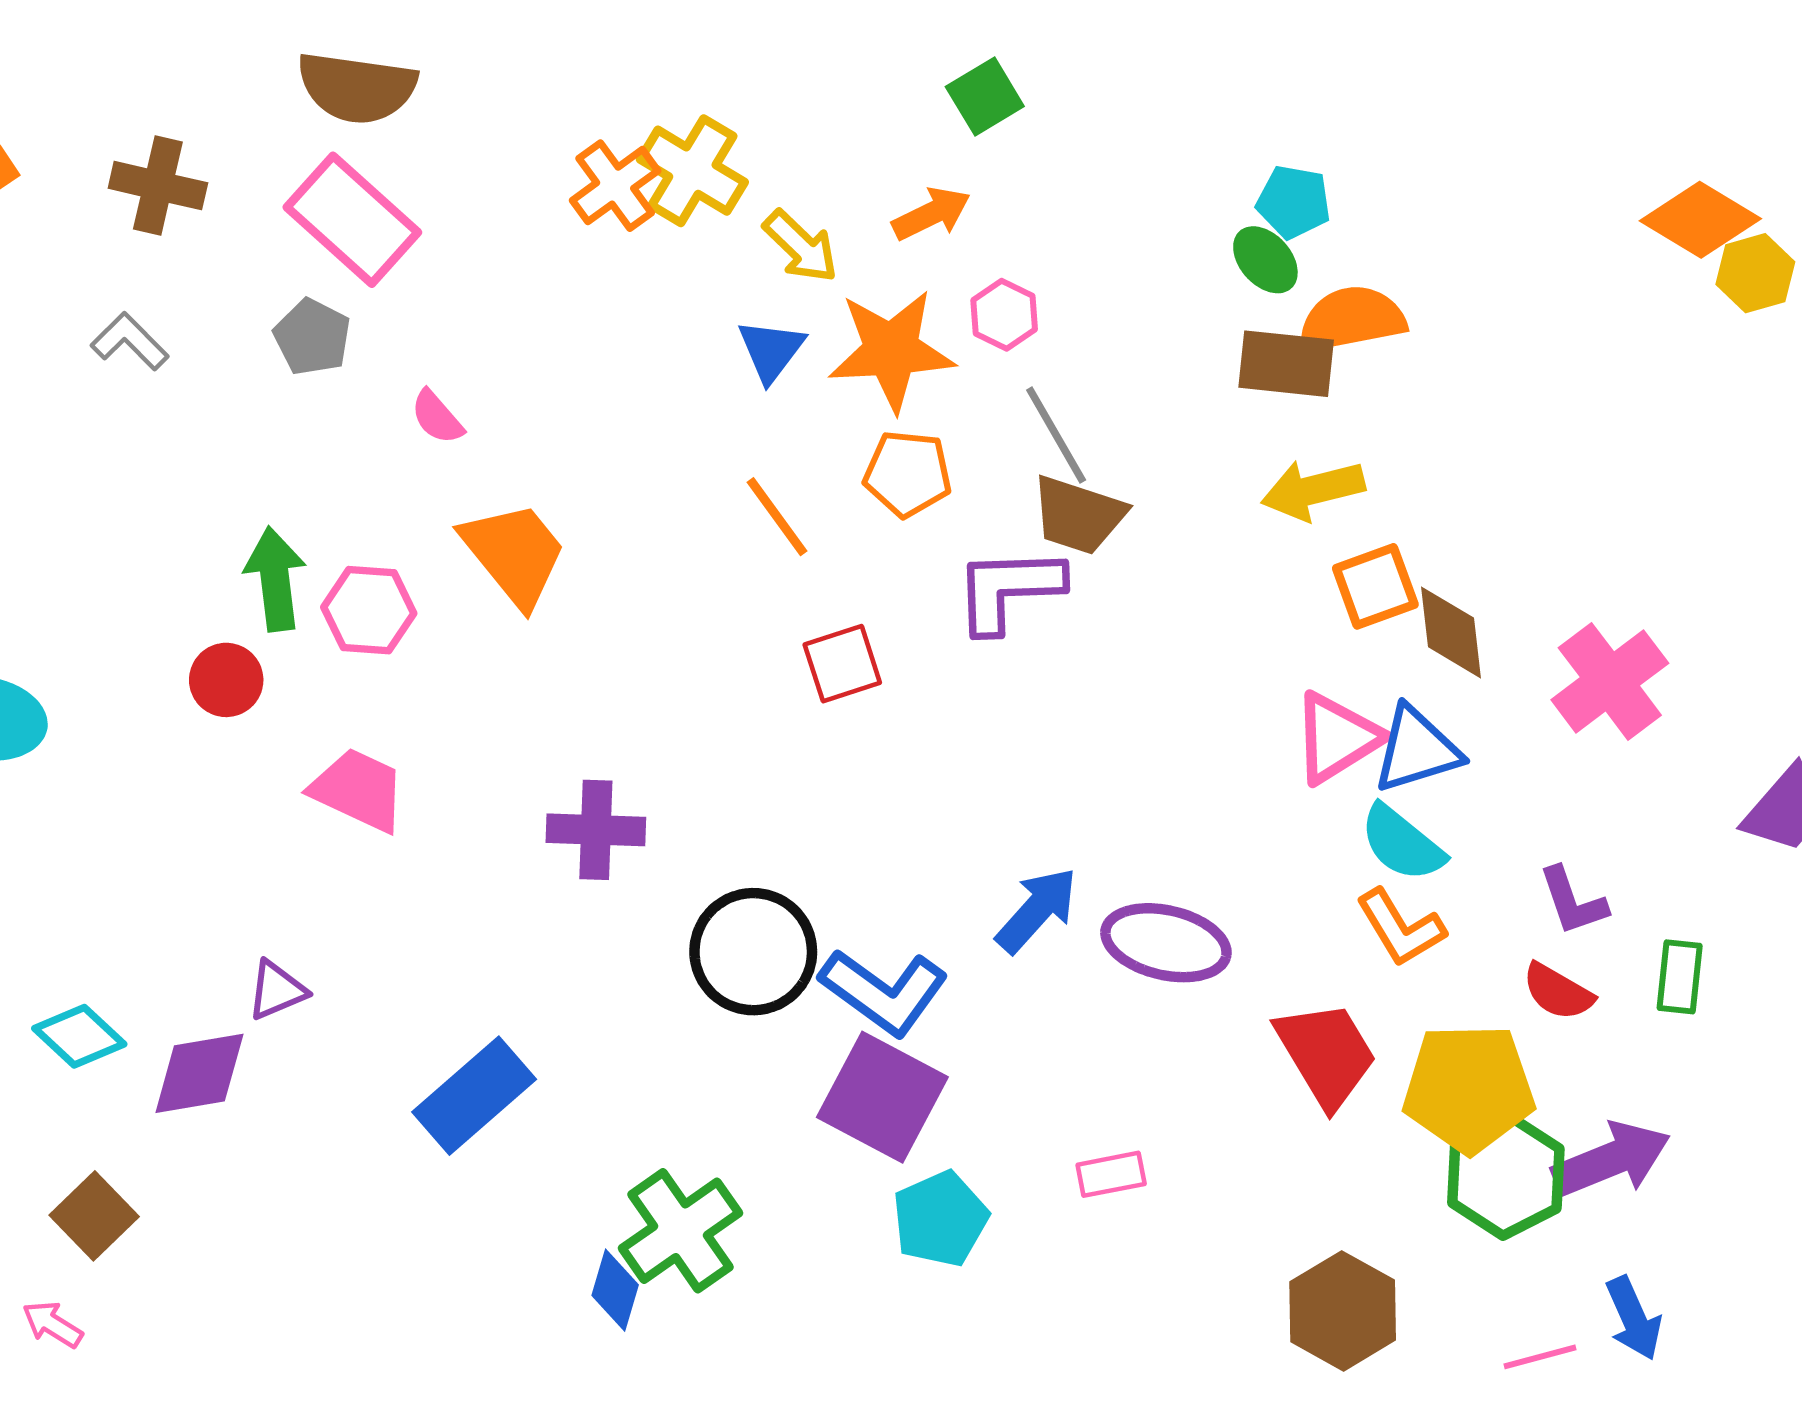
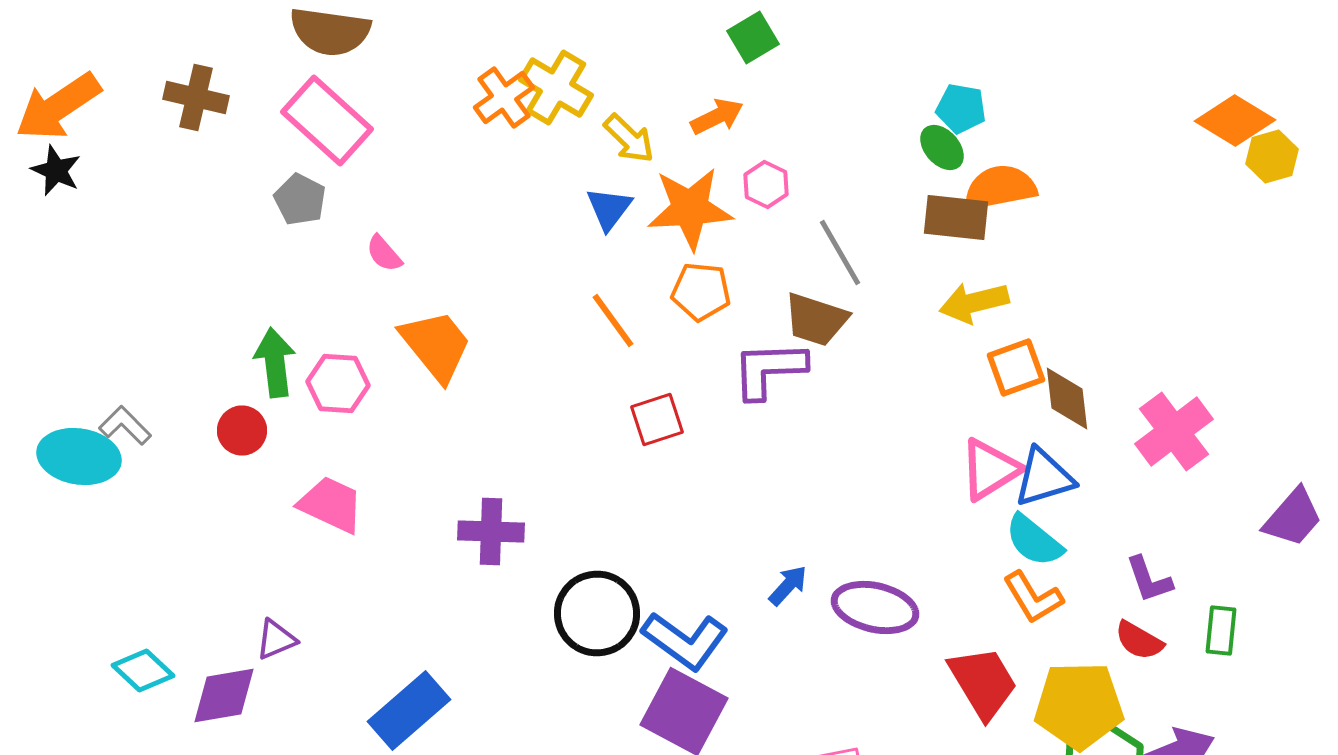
gray L-shape: (130, 341) -> (125, 426), moved
gray line: (1056, 435) -> (840, 252), moved
blue arrow: (1037, 910) -> (788, 586), size x0.7

